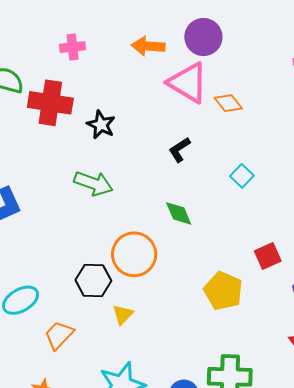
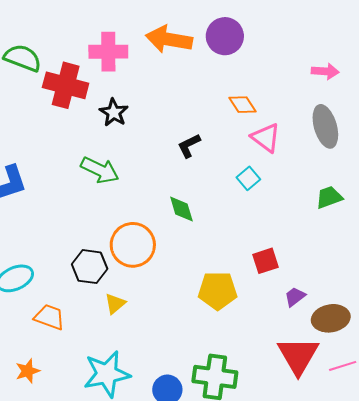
orange arrow: (148, 46) -> (169, 39), size x1.4
pink cross: (73, 47) -> (108, 52), moved, size x1.5
pink triangle: (188, 83) -> (266, 138), moved, size x0.7
yellow pentagon: (223, 291) -> (218, 291), turned -30
orange trapezoid: (59, 335) -> (50, 317), turned 60

